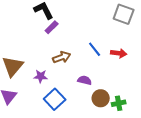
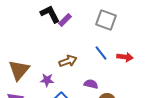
gray square: (124, 14) -> (106, 20), moved
purple rectangle: (52, 27) -> (65, 20), moved

